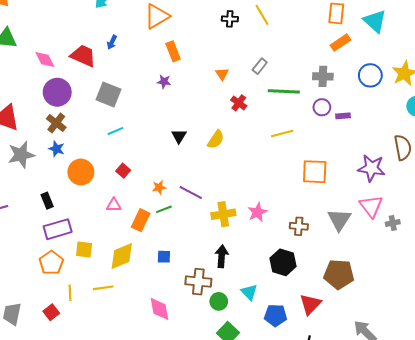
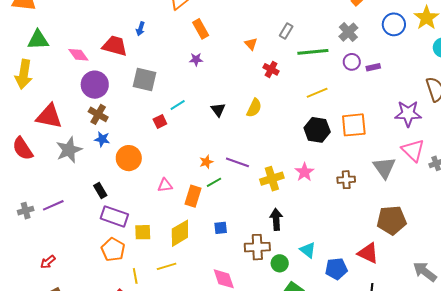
gray cross: (323, 76) -> (348, 32), turned -36
cyan line: (115, 131) -> (178, 105), moved
red square: (123, 171) -> (160, 121), moved, turned 32
purple rectangle: (58, 229) -> (114, 216), turned 44
black hexagon: (283, 262) -> (317, 130), moved
red triangle: (310, 304) -> (368, 253), turned -40

